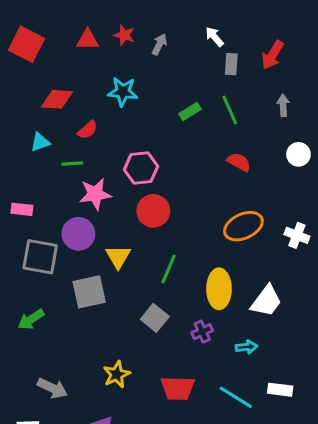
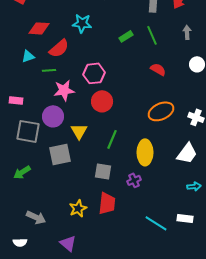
red semicircle: (88, 130) -> (59, 48), size x1.5
white trapezoid: (266, 301) -> (187, 153), moved
gray square: (155, 318) -> (103, 171), turned -30
cyan arrow: (247, 347) -> (194, 186), moved
red trapezoid: (178, 388) -> (107, 203), moved, turned -85

